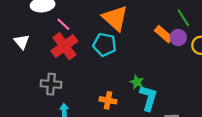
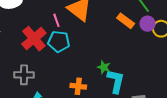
pink line: (63, 24) -> (56, 20), moved, turned 32
purple circle: (178, 37) -> (147, 24), moved
cyan pentagon: (105, 45) -> (59, 42), moved

